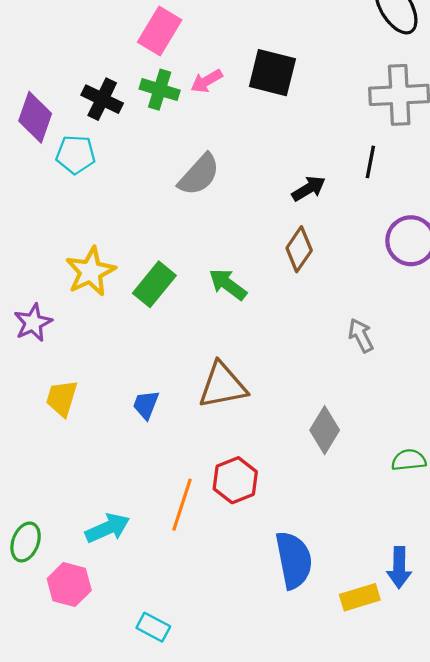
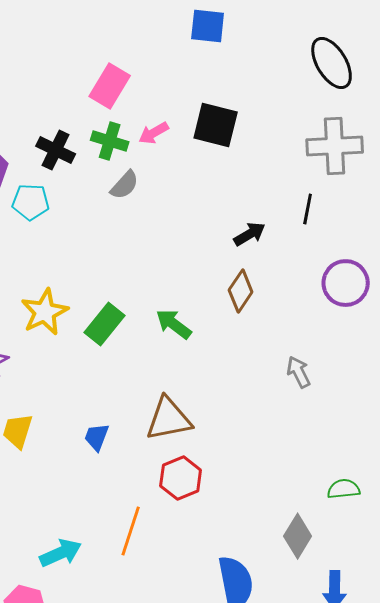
gray semicircle: (199, 175) -> (125, 185), moved, size x0.7
gray diamond: (325, 430) -> (298, 536), moved
red hexagon: (235, 480) -> (181, 478), moved

